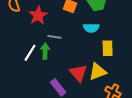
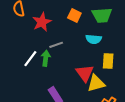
gray line: (54, 37) -> (56, 45), turned -32
red triangle: (78, 73) -> (85, 73), moved

